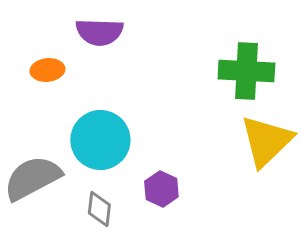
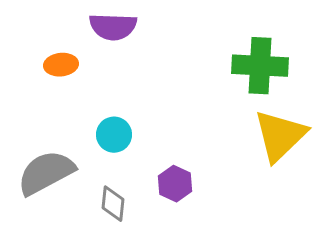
cyan circle: (100, 140) -> (114, 135), size x0.6

